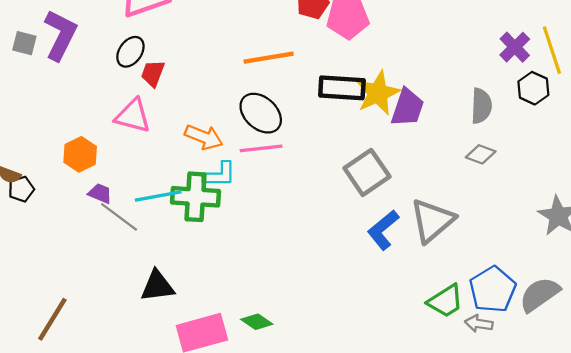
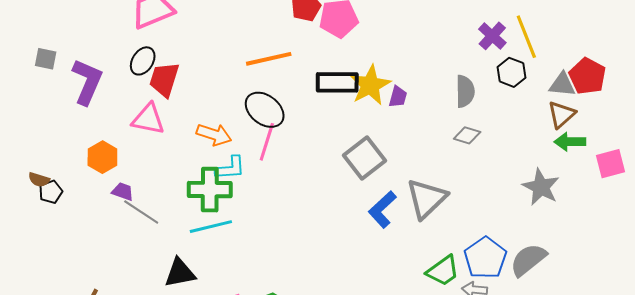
purple L-shape: (60, 35) -> (87, 82), moved
red trapezoid: (153, 73) -> (164, 79), size x1.4
purple trapezoid: (407, 108) -> (398, 97), size x0.6
pink line: (261, 148) -> (267, 142), turned -63
cyan line: (158, 196) -> (211, 227), moved

